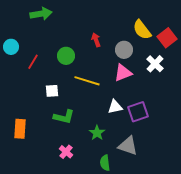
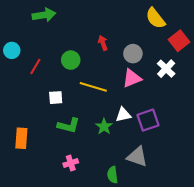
yellow semicircle: (142, 30) -> (155, 18), moved
green star: (97, 133) -> (104, 127), moved
pink cross: (66, 152) -> (71, 163), turned 32

